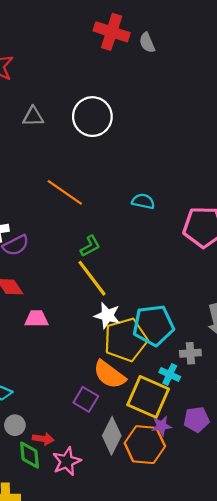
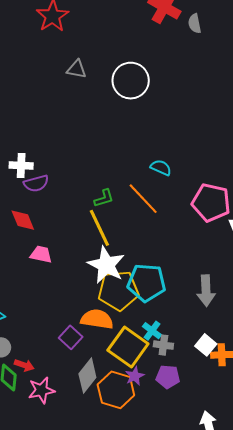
orange line: (65, 192) -> (143, 199), moved
white star: (107, 316) -> (106, 265), size x1.5
gray cross: (190, 353) -> (163, 345), moved
orange semicircle: (109, 375) -> (97, 319), turned 140
purple star: (161, 426) -> (135, 376), turned -30

